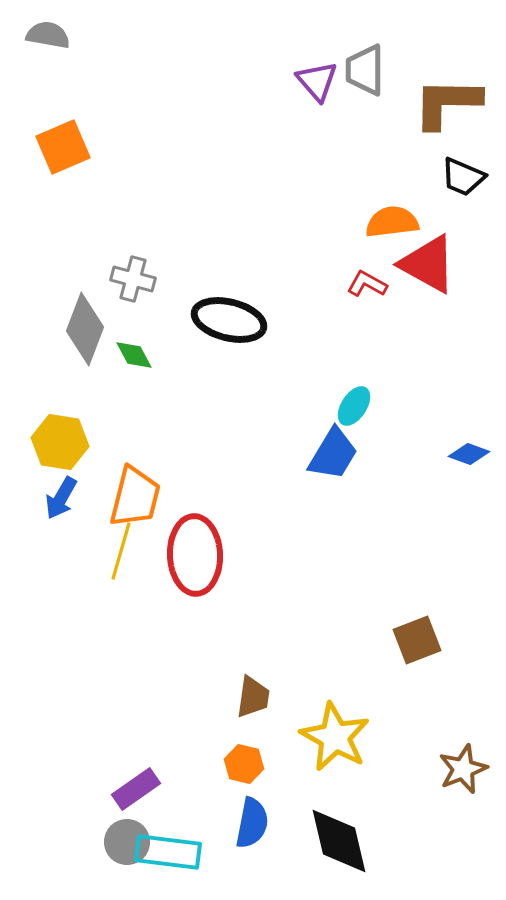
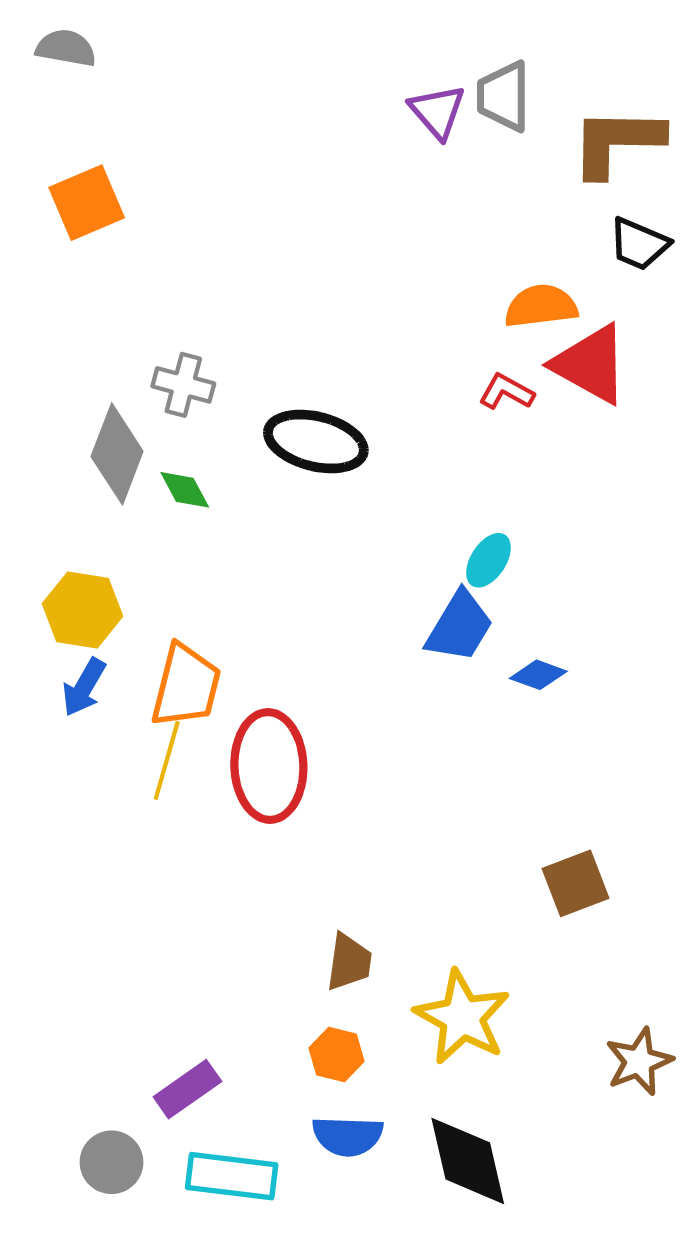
blue diamond: (469, 454) -> (538, 675), moved
blue semicircle: (252, 823) -> (348, 1136), turned 81
gray circle: (127, 842) -> (112, 1162), moved

